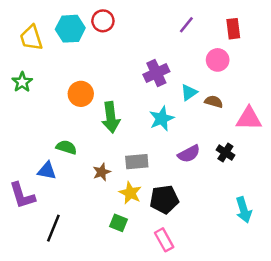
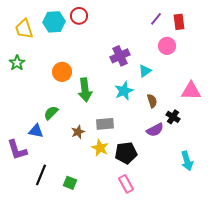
purple line: (186, 25) -> (156, 19), moved
brown semicircle: (214, 102) -> (152, 101), moved, turned 56
green semicircle: (66, 147) -> (51, 113), turned -63
purple semicircle: (189, 154) -> (155, 130), moved
green square: (119, 223) -> (70, 183), moved

